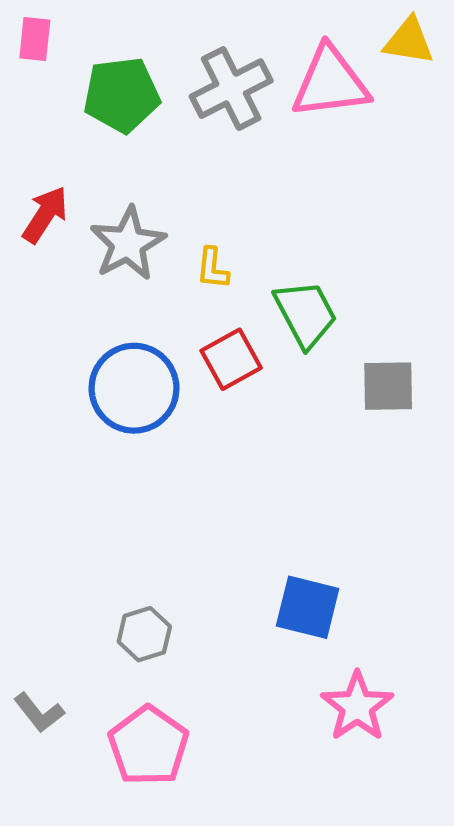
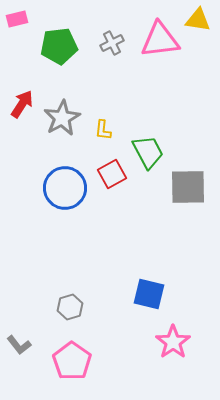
pink rectangle: (35, 39) -> (17, 19), turned 70
gray cross: (231, 89) -> (112, 43), size x0.6
gray square: (388, 386) -> (188, 187), size x1.4

